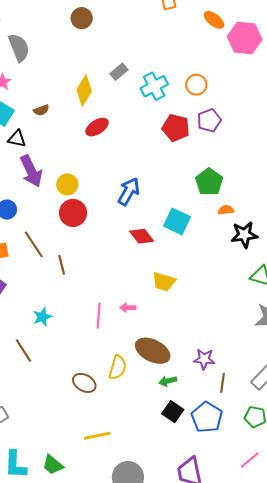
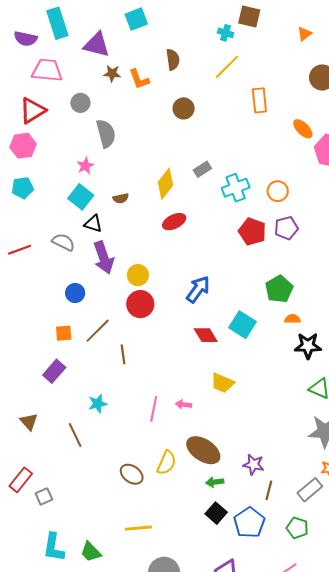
brown circle: (82, 18) -> (184, 108), moved
brown line: (34, 244) -> (98, 331), turned 72

